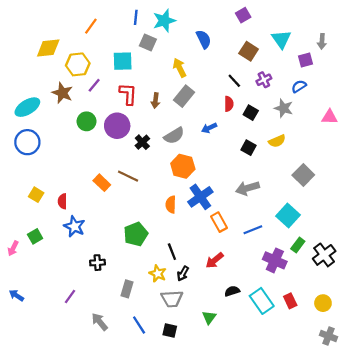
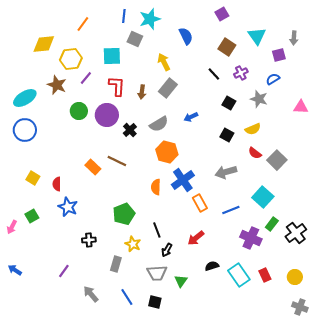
red semicircle: (229, 104) -> (255, 153), moved, turned 128
yellow star: (158, 274) -> (133, 244), moved
green triangle: (209, 317) -> (181, 281), moved

